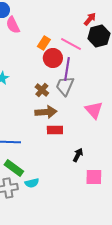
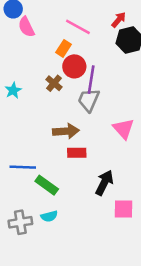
pink line: (71, 44) -> (78, 27), moved
brown cross: (42, 90) -> (54, 83), moved
black arrow: (78, 155) -> (104, 183), size x1.5
green rectangle: (14, 168) -> (47, 185), moved

